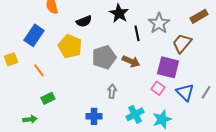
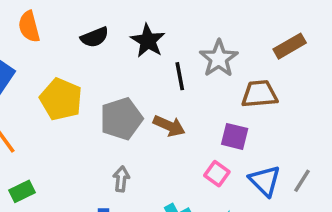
black semicircle: (84, 21) -> (95, 37), moved
brown trapezoid: (182, 43) -> (259, 94), turned 45
purple square: (168, 67) -> (235, 136), size x0.7
gray arrow: (112, 91) -> (121, 179), moved

